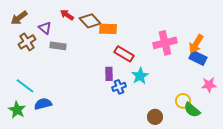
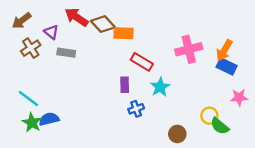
red arrow: (67, 15) -> (77, 17), size x1.5
blue cross: (119, 87) -> (136, 109), moved
green star: (17, 110) -> (32, 123), moved

